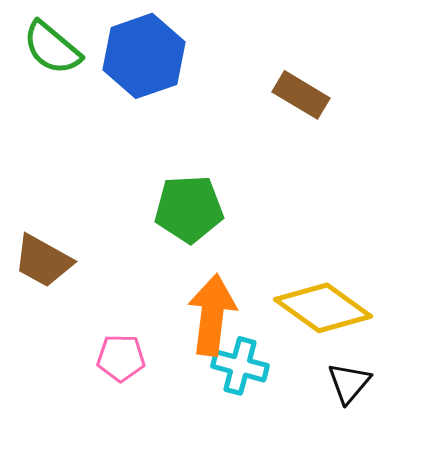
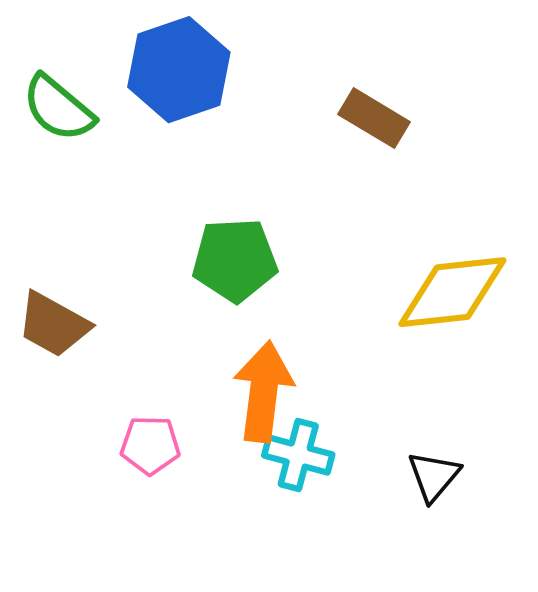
green semicircle: (52, 48) -> (58, 108), moved
yellow diamond: (323, 308) -> (452, 292), moved, turned -42

